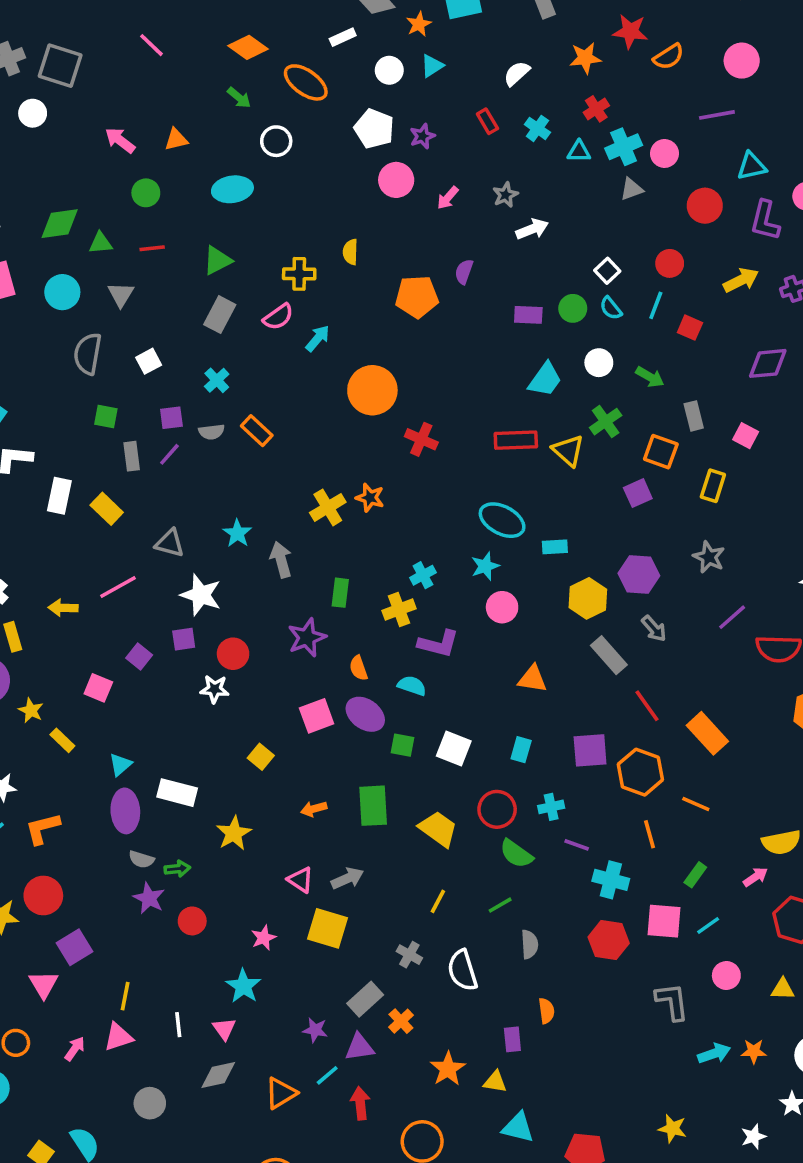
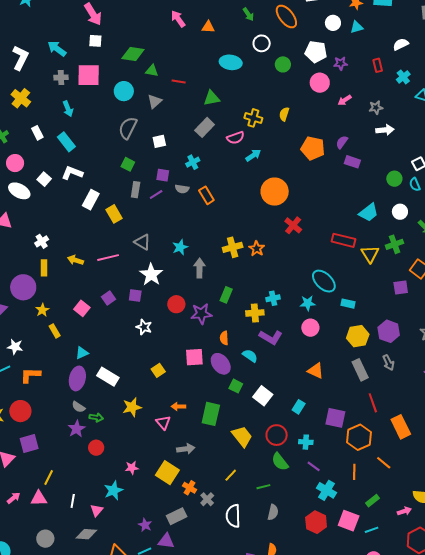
white pentagon: (374, 129) -> (316, 52), turned -30
green circle: (146, 193) -> (283, 64), moved
purple rectangle: (528, 315) -> (352, 162), moved
red circle: (233, 654) -> (176, 304), moved
pink triangle: (300, 880) -> (163, 423), moved
orange cross: (401, 1021) -> (190, 488), moved, turned -32

